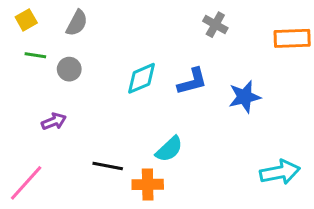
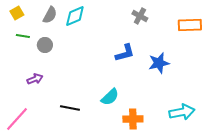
cyan diamond: (141, 78) -> (75, 16), moved
orange cross: (148, 184) -> (133, 119), moved

